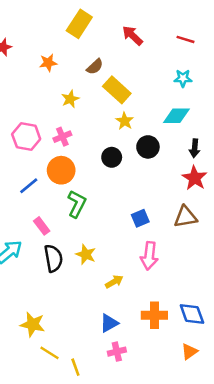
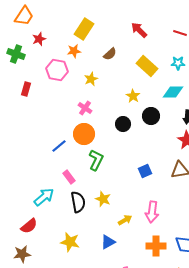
yellow rectangle: (79, 24) -> (84, 29), moved
yellow rectangle: (117, 90) -> (147, 66), moved
pink hexagon: (26, 137) -> (57, 70), moved
pink cross: (62, 137) -> (85, 108), turned -32
pink arrow: (149, 256) -> (152, 212), moved
blue triangle: (109, 323) -> (108, 242), moved
yellow star: (33, 324) -> (70, 242), moved

